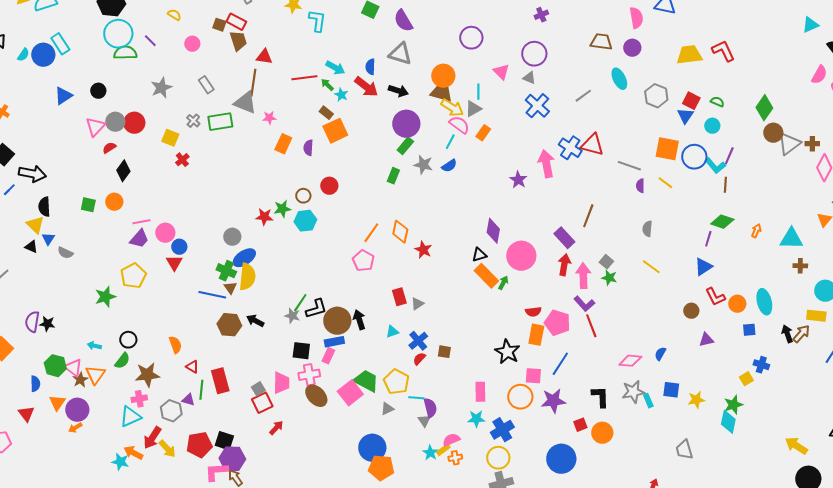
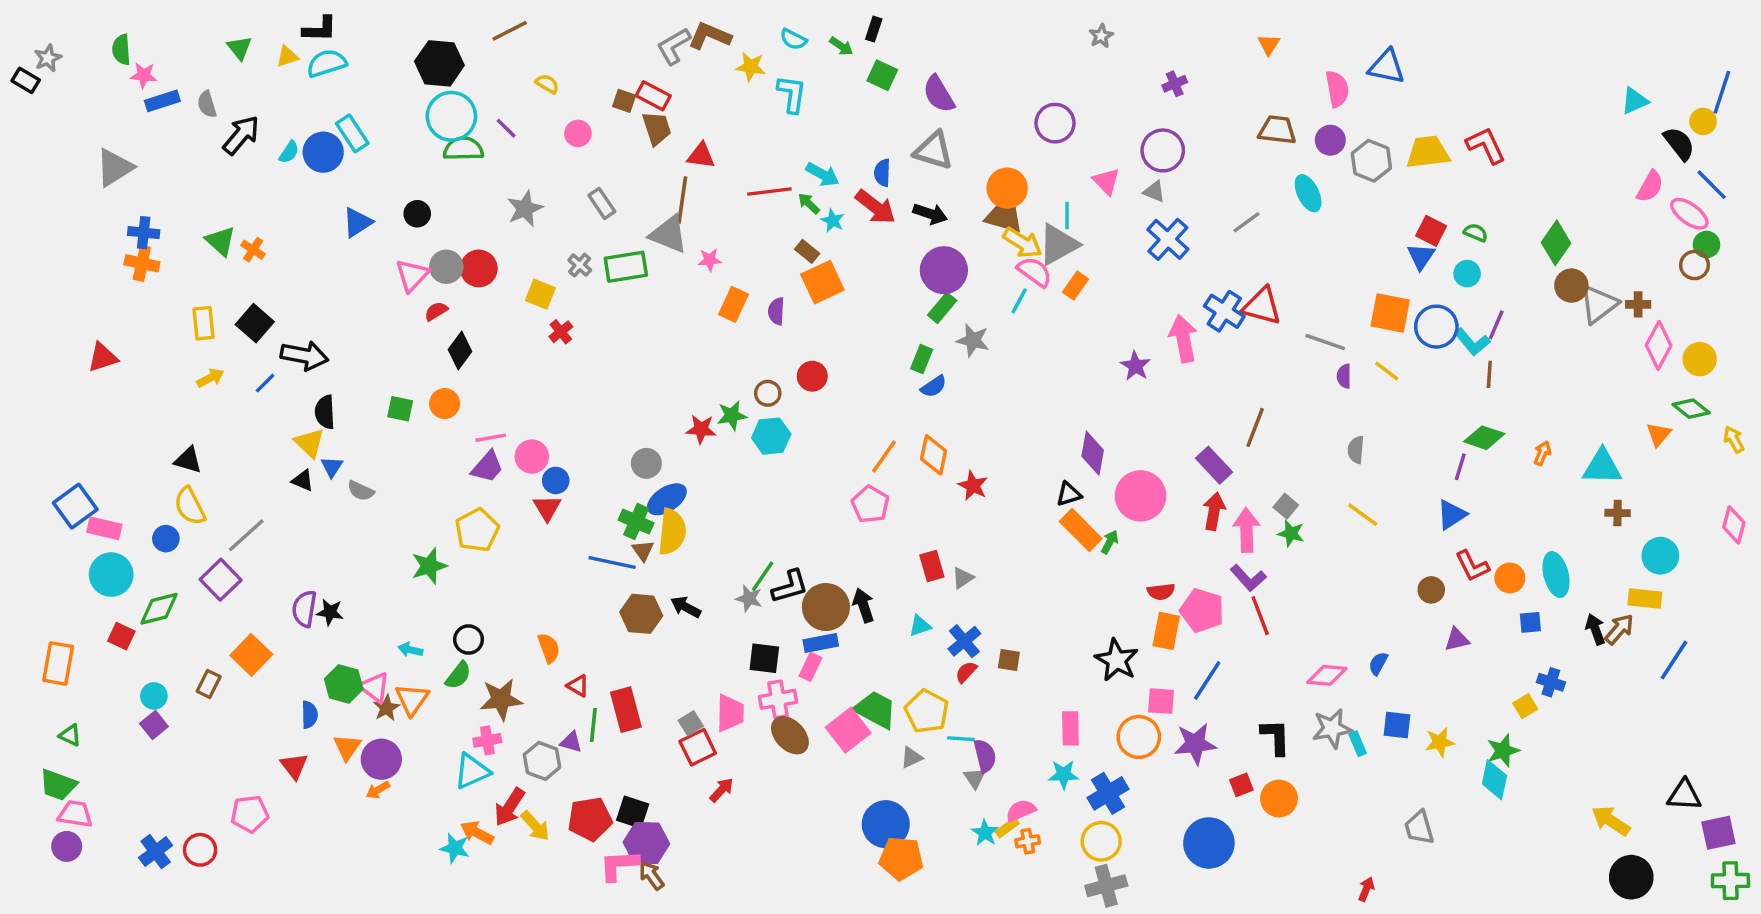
gray hexagon: (656, 96) -> (1371, 161), moved
gray triangle: (473, 109) -> (1058, 245), size x1.5
blue semicircle: (449, 166) -> (934, 386), moved

